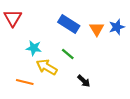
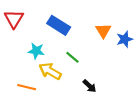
blue rectangle: (69, 24) -> (59, 25), moved
blue star: (117, 27) -> (125, 39), moved

